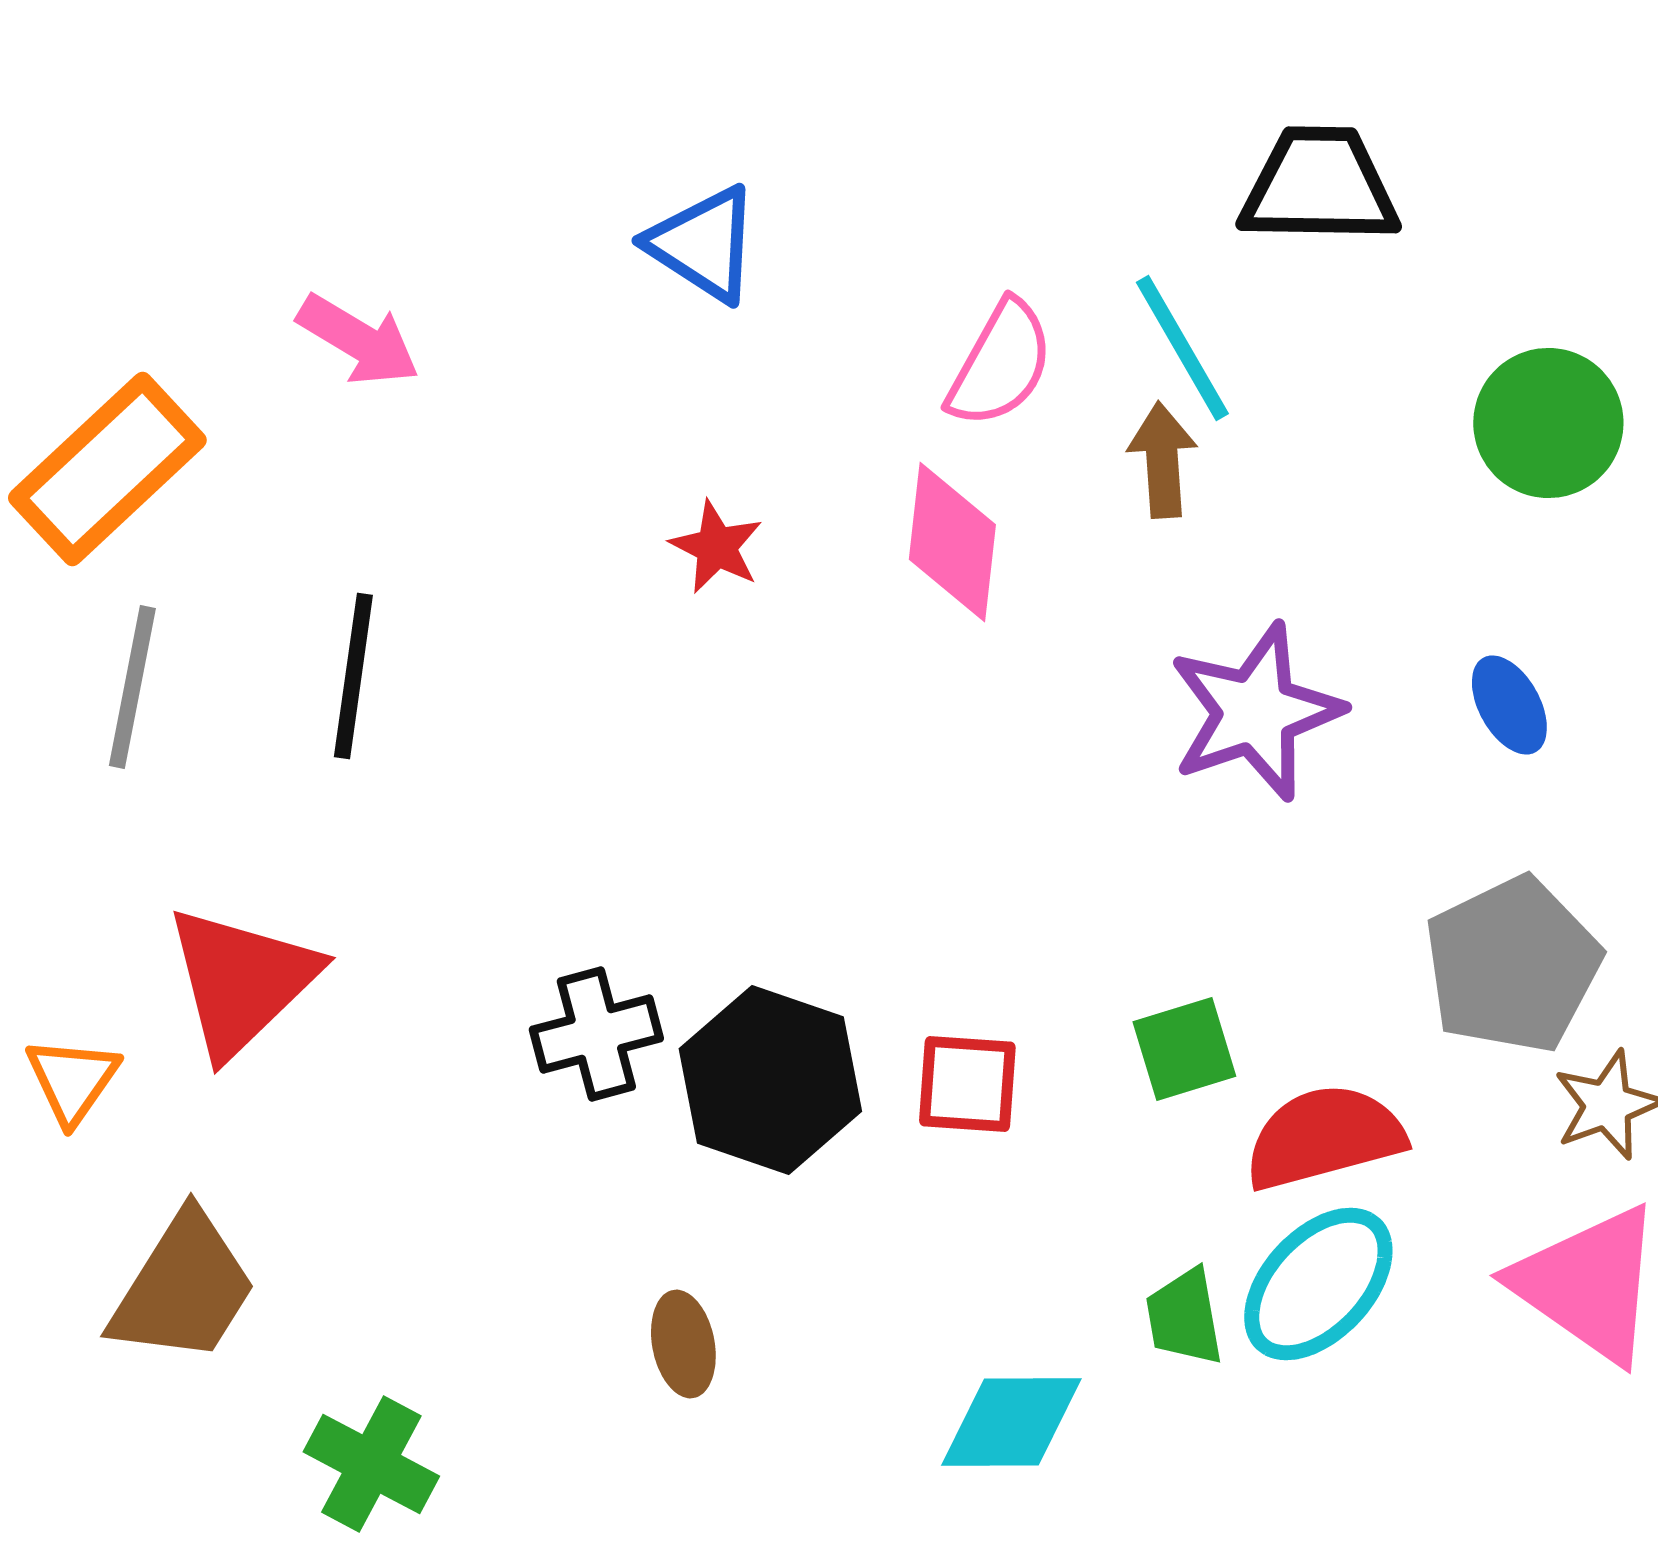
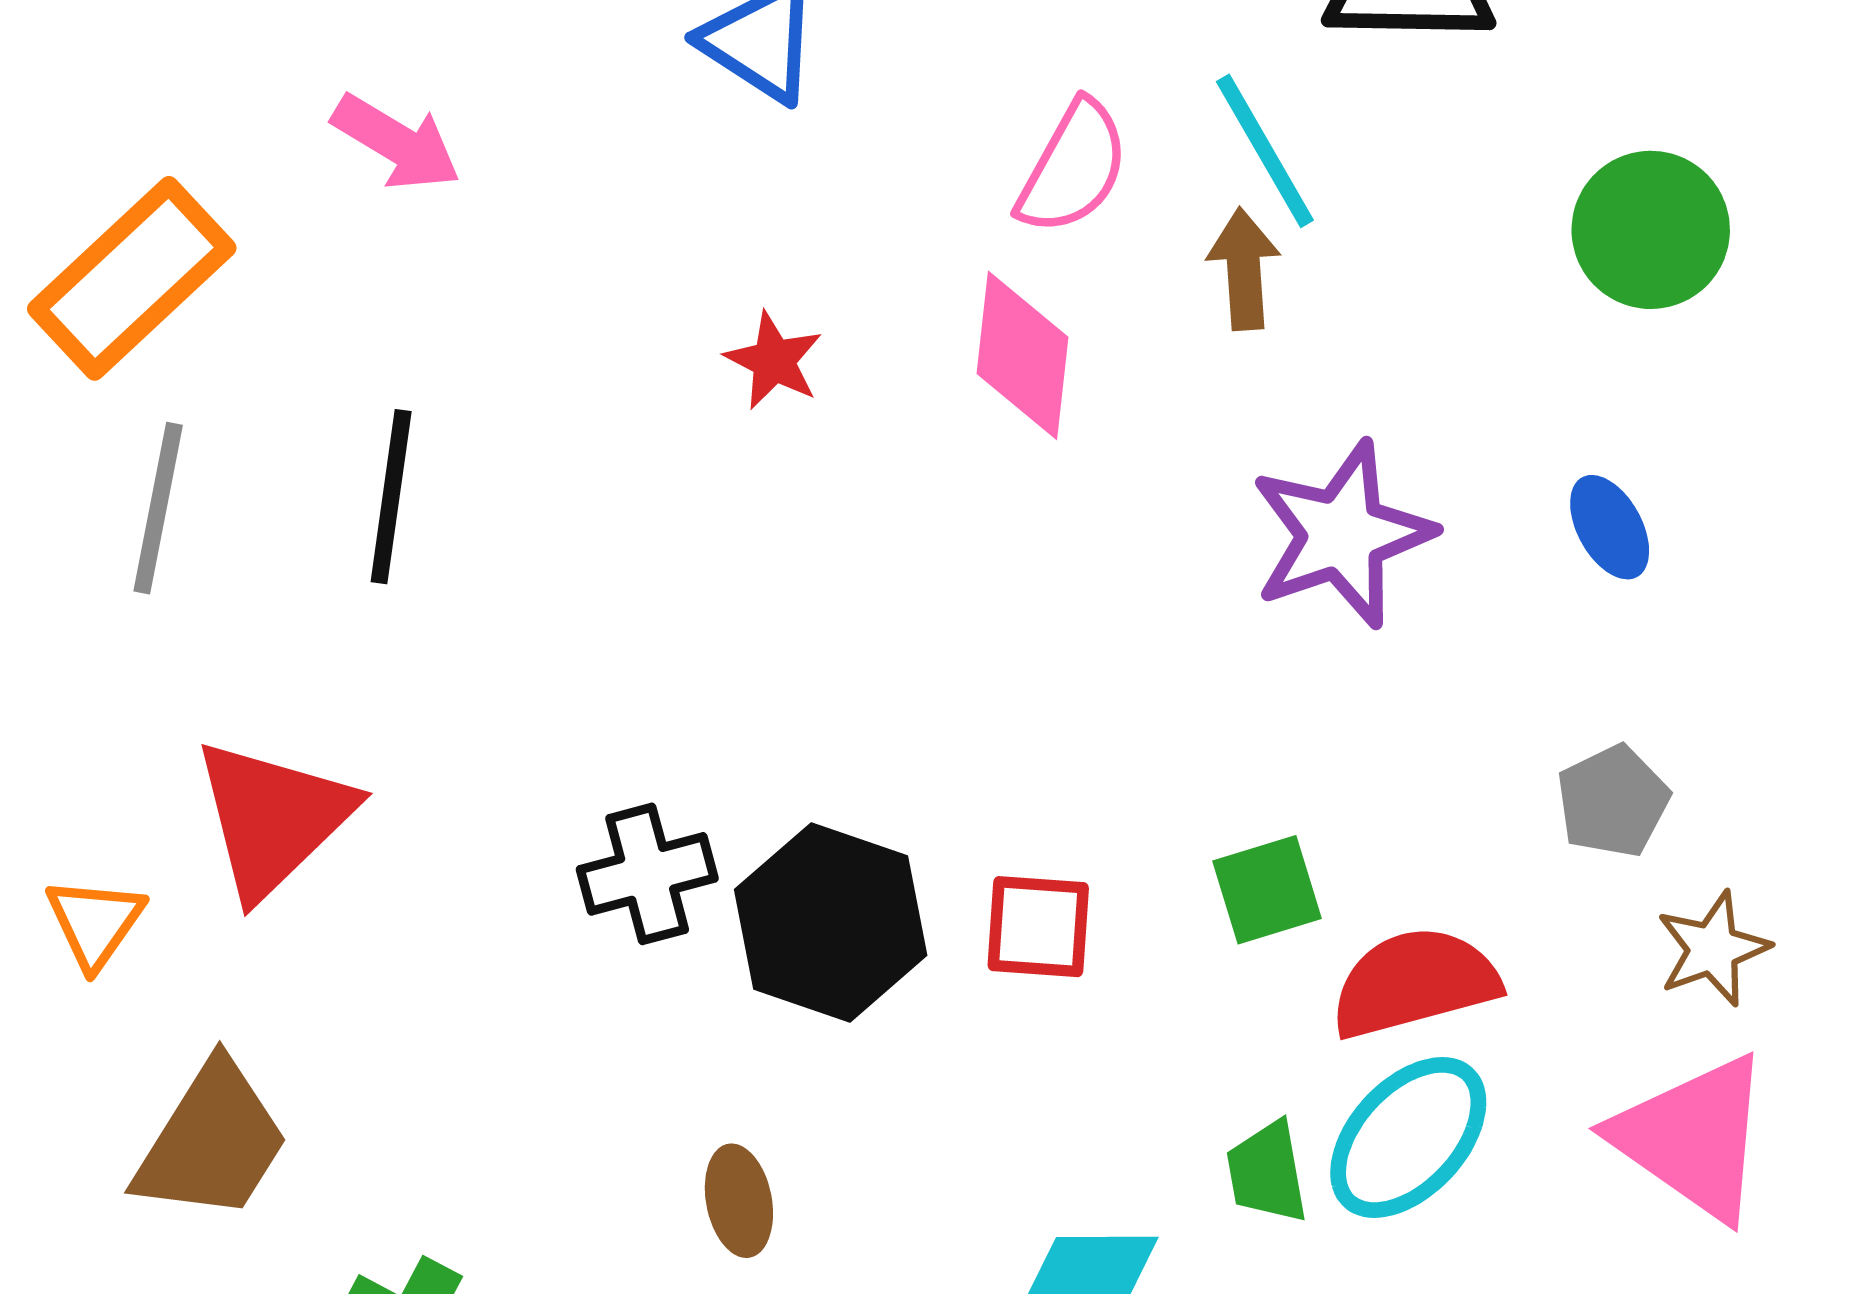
gray pentagon: (1512, 965) -> (1613, 801), size x0.6

